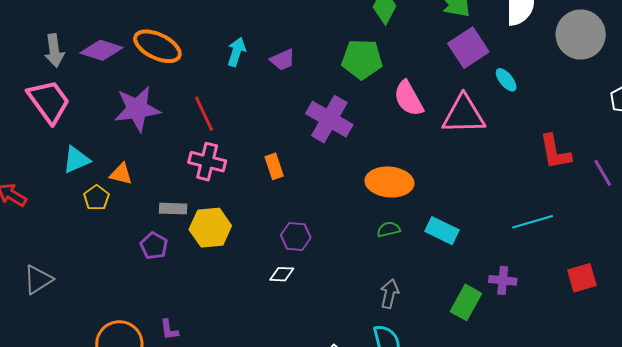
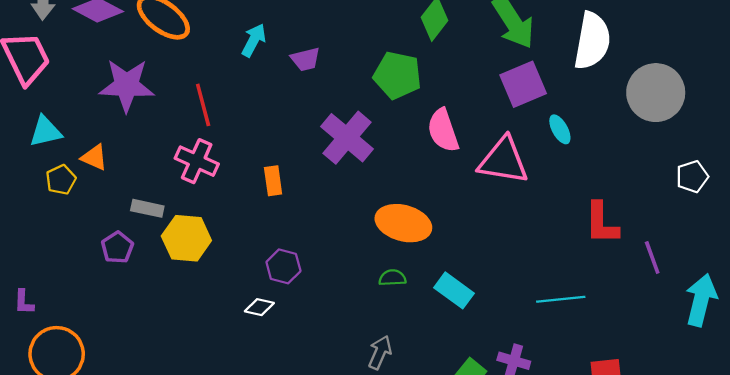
purple L-shape: (169, 330) -> (24, 302), moved

